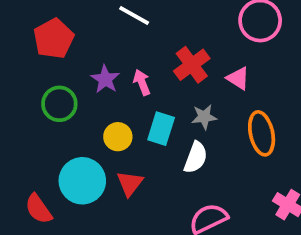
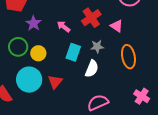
purple star: (105, 79) -> (33, 23), moved
pink arrow: (142, 82) -> (64, 27), turned -32
green circle: (59, 104) -> (18, 47), moved
yellow circle: (118, 137) -> (38, 53), moved

